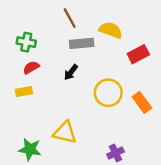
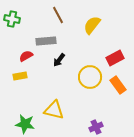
yellow semicircle: (111, 30) -> (92, 25), turned -72
green cross: (26, 42) -> (12, 19), moved
gray rectangle: (82, 43) -> (46, 41), moved
red rectangle: (138, 54) -> (115, 58), moved

